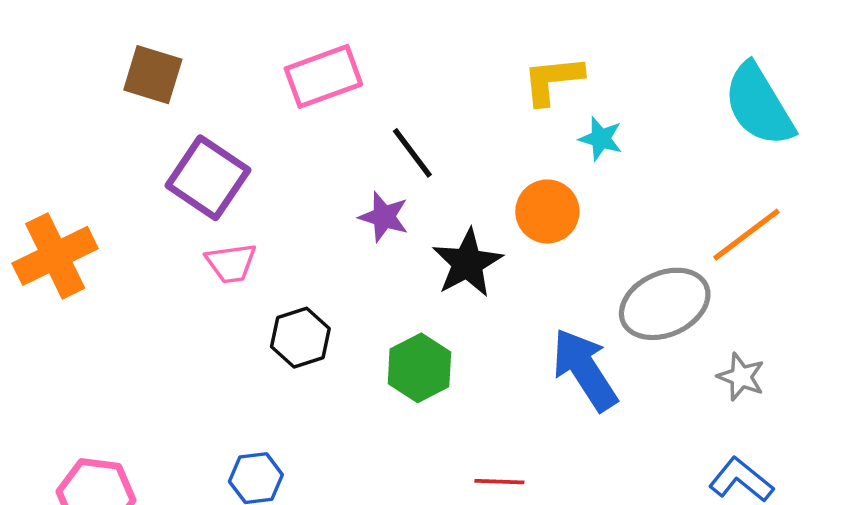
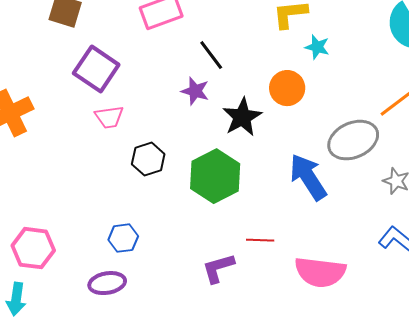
green hexagon: (419, 368) -> (215, 176), size x1.4

